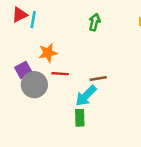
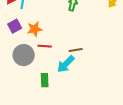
purple square: (23, 70) -> (15, 26), moved
green rectangle: (80, 118) -> (45, 80), moved

